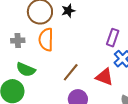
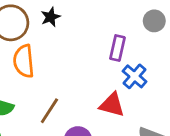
brown line: (71, 72) -> (49, 111), moved

